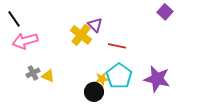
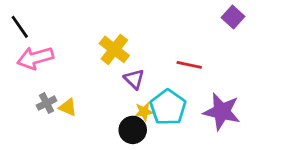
purple triangle: (95, 25) -> (134, 79), moved
red line: (117, 46) -> (189, 65), moved

